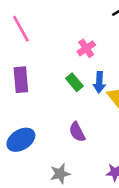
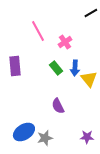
pink line: (21, 29) -> (38, 31), moved
blue ellipse: (21, 140) -> (24, 132), moved

